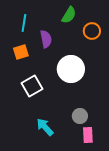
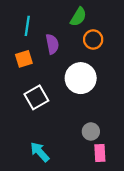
orange circle: (92, 31) -> (93, 40), moved
cyan arrow: (45, 127) -> (40, 152), moved

